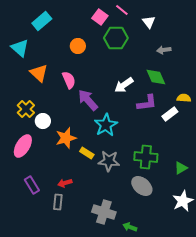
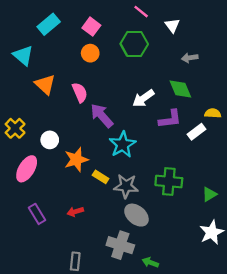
pink square: (100, 17) -> (91, 27), moved
yellow cross: (26, 109) -> (15, 128), moved
gray ellipse: (142, 186) -> (136, 215), moved
gray rectangle: (58, 202) -> (75, 261), moved

